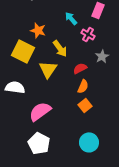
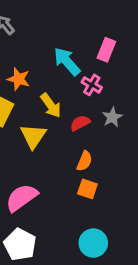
cyan arrow: (71, 18) -> (67, 61), size x1.5
red semicircle: (80, 68) -> (80, 123), moved
orange square: (85, 105) -> (87, 189), turned -32

